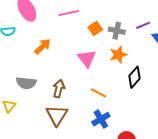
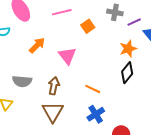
gray cross: (117, 31) -> (115, 12), moved
orange star: (118, 55) -> (128, 49), moved
pink triangle: (87, 59) -> (67, 56), moved

